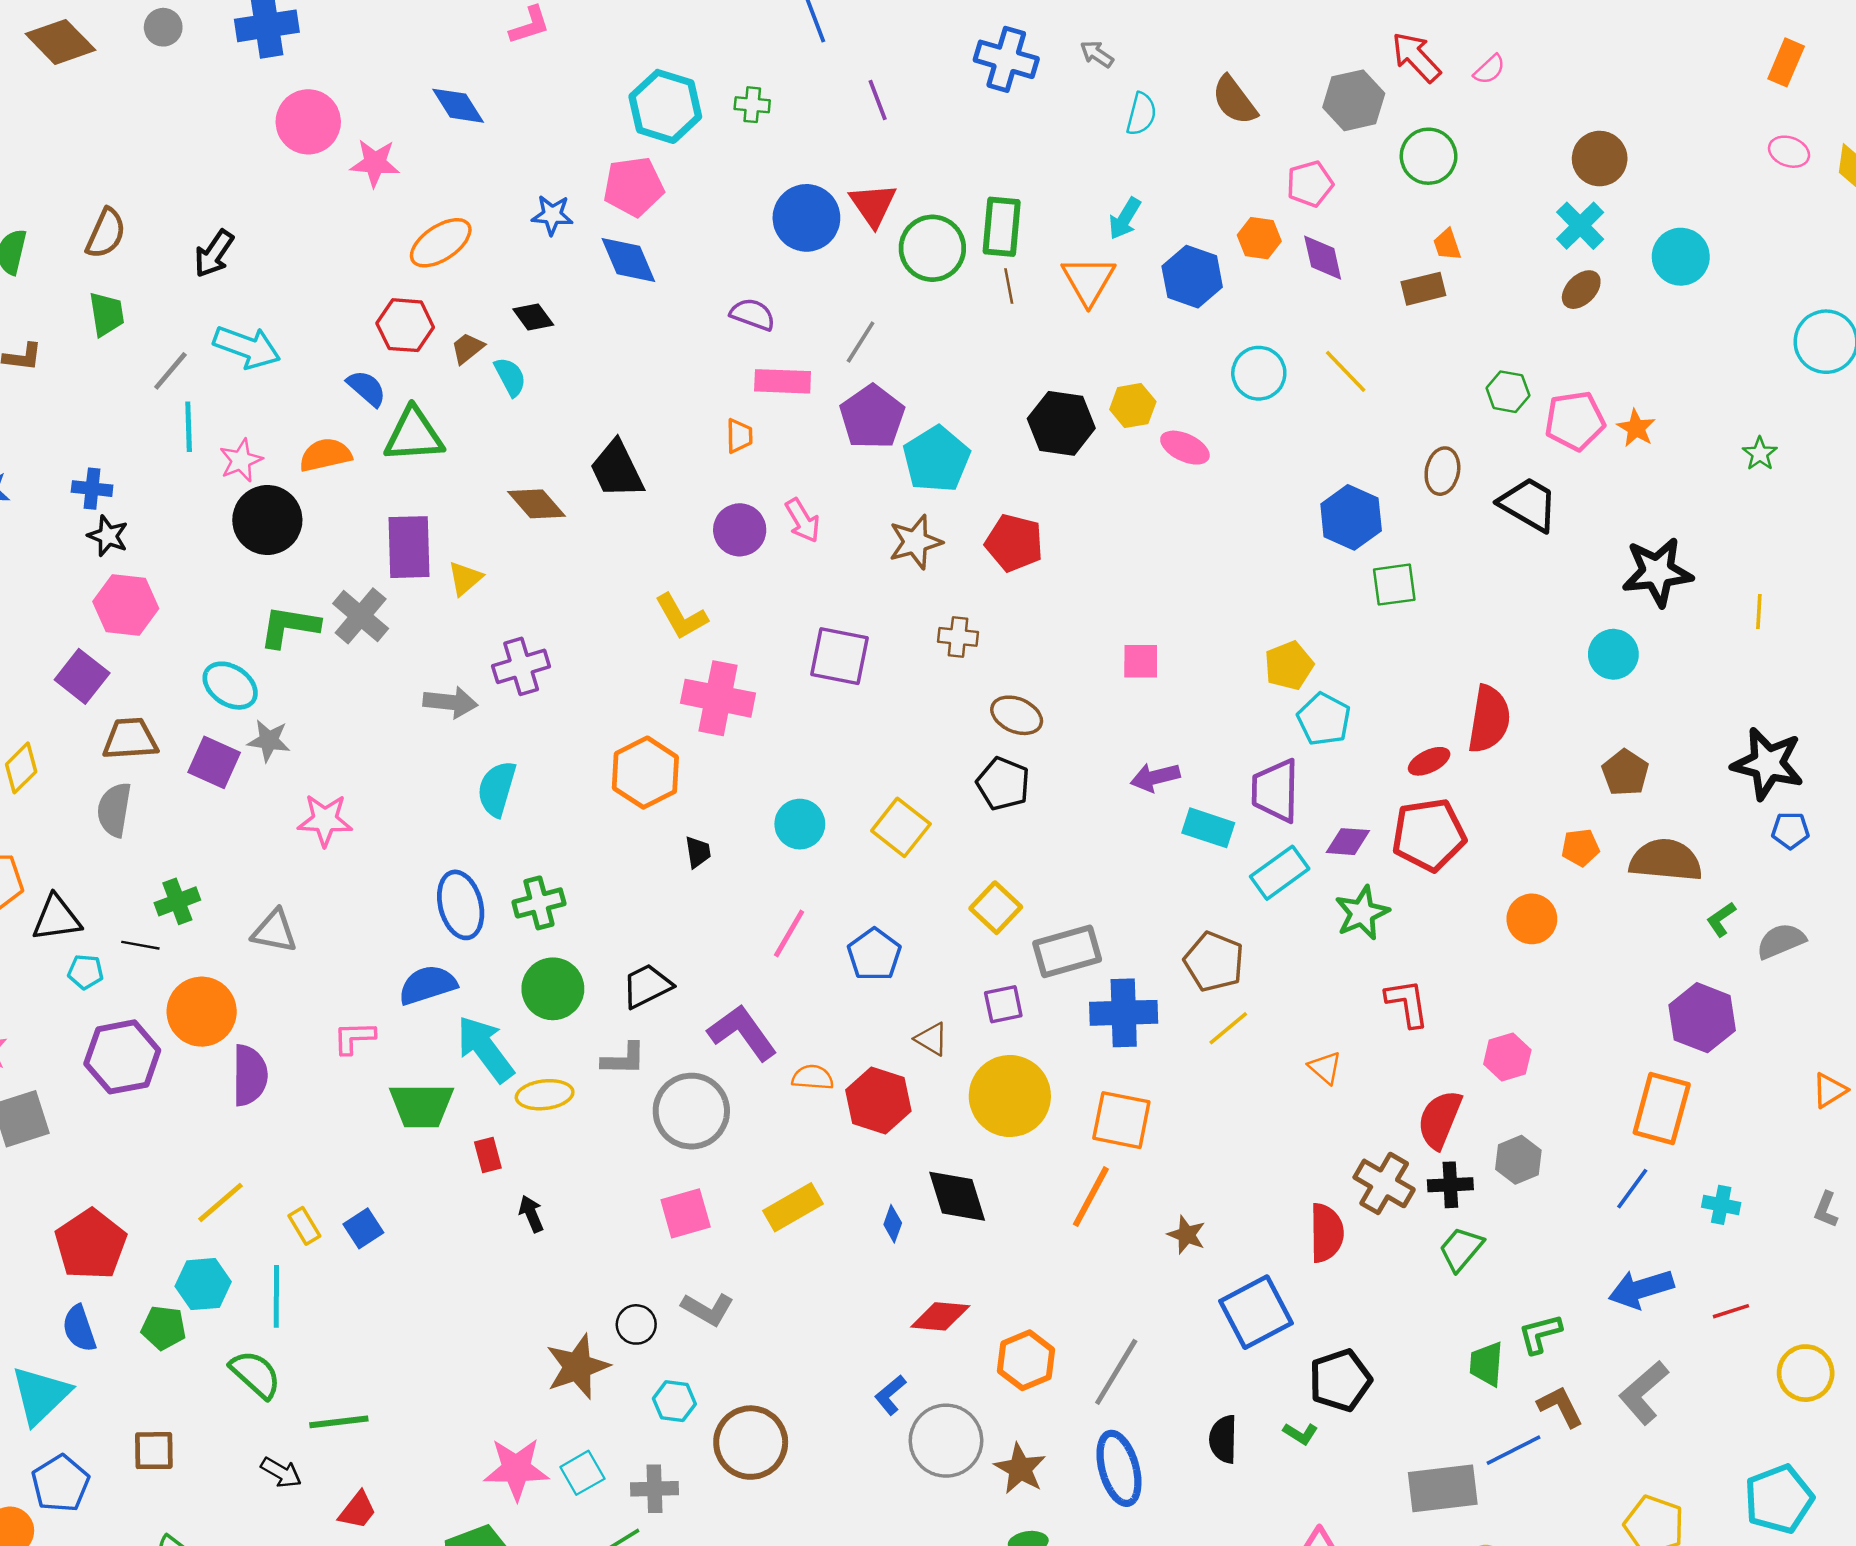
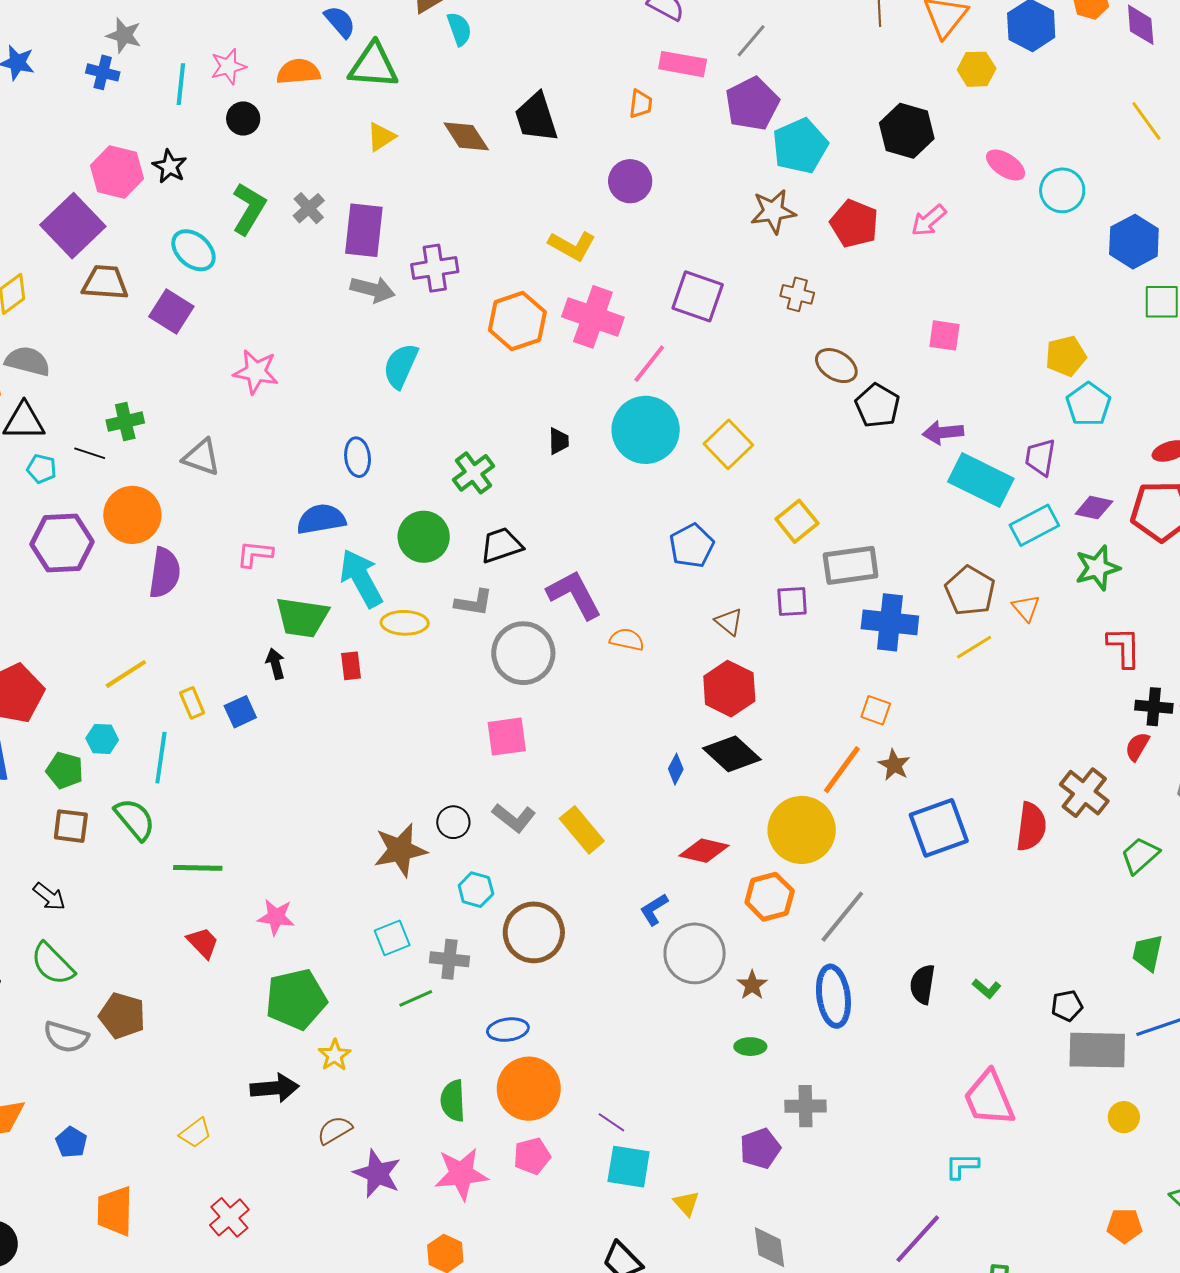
cyan circle: (1259, 373) -> (1062, 190), moved
yellow hexagon: (1133, 406) -> (977, 69), moved
cyan line: (189, 427) -> (181, 84), moved
black circle: (267, 520) -> (243, 119), size x0.6
pink arrow: (803, 520) -> (929, 220), moved, turned 72
black star: (108, 536) -> (170, 166), moved
purple rectangle: (409, 547) -> (364, 230), moved
yellow triangle: (465, 578) -> (381, 137), moved
gray cross: (361, 616) -> (309, 208), size x0.7
yellow L-shape: (681, 617) -> (572, 246), turned -39
green L-shape: (289, 627) -> (249, 209), turned 104
purple square: (82, 676) -> (73, 226), size x1.4
gray star: (269, 741) -> (124, 35), moved
orange hexagon: (645, 773) -> (517, 321), moved
black pentagon: (1003, 784) -> (877, 406), moved
purple trapezoid: (1275, 791) -> (1040, 457), size x0.7
gray semicircle: (114, 810) -> (28, 361), moved, turned 87
cyan circle: (800, 824) -> (646, 430), size x1.6
cyan rectangle: (1208, 828) -> (981, 480), size x1.5
green cross: (539, 903) -> (473, 473), moved, turned -30
blue ellipse: (461, 905) -> (358, 457), size x0.7
pink line: (789, 934) -> (649, 364), moved
orange triangle: (1325, 1068) -> (1026, 608), moved
yellow circle: (1010, 1096) -> (802, 830), moved
red hexagon: (878, 1101) -> (729, 689), moved
red semicircle: (1440, 1119) -> (1137, 747), size x0.6
orange square: (1121, 1120) -> (876, 710), size x0.6
black cross: (1450, 1185) -> (1154, 707), moved
black diamond: (957, 1196) -> (732, 754), turned -38
yellow rectangle: (793, 1207) -> (582, 830), moved, turned 72
black arrow: (531, 1214) -> (275, 664), moved
brown star: (1187, 1235) -> (894, 765), moved
cyan hexagon: (203, 1284) -> (102, 739), size x0.7
blue square: (1256, 1312) -> (939, 828), moved
black pentagon: (1340, 1380) -> (1067, 1006), moved, size x0.6
brown square: (154, 1451) -> (71, 826), moved
pink star: (516, 1469) -> (276, 917), moved, size x0.7
brown star: (1020, 1469) -> (752, 985), size x0.7
black arrow: (281, 1473) -> (49, 897), moved
red trapezoid: (358, 1510) -> (203, 943), turned -90

